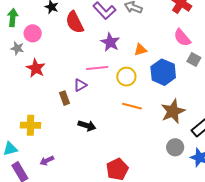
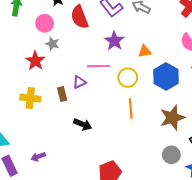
pink circle: (33, 33) -> (45, 23), moved
gray star: (17, 48) -> (52, 44), moved
orange line: (132, 106) -> (131, 109), turned 66
yellow cross: (31, 125) -> (30, 98), moved

